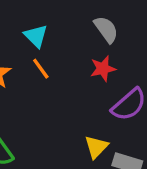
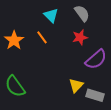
cyan triangle: (36, 36) -> (51, 15), moved

